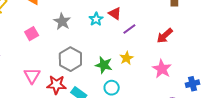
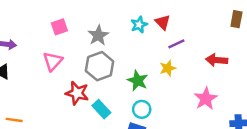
gray star: (62, 21) -> (98, 35), moved
red arrow: (165, 36) -> (217, 60), turned 36
yellow star: (126, 58) -> (168, 68), moved
pink triangle: (32, 76) -> (53, 61), moved

